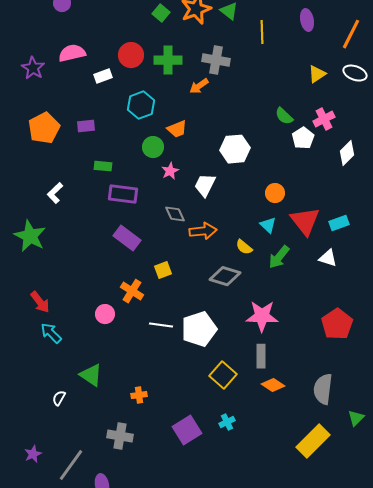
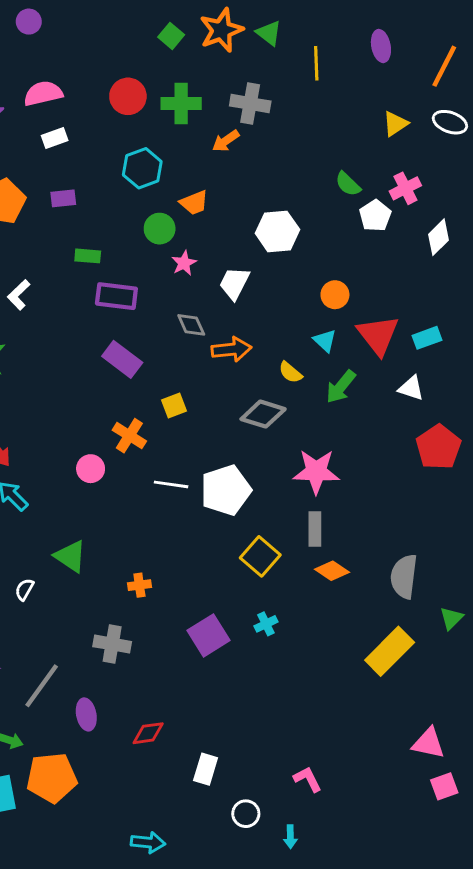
white rectangle: (103, 76) -> (55, 138), moved
red pentagon: (337, 324) -> (438, 447), moved

